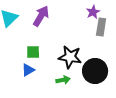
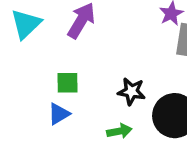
black star: (70, 57) -> (131, 91), size x0.7

